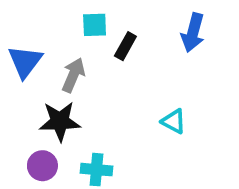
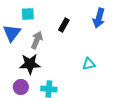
cyan square: (95, 25) -> (28, 14), moved
cyan triangle: (174, 121) -> (89, 64), turned -40

